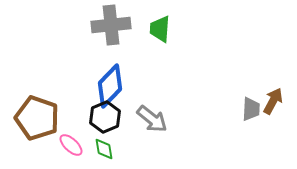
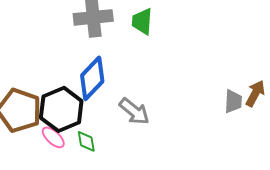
black hexagon: (105, 117) -> (61, 109), moved, size x1.4

